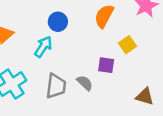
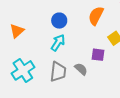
cyan arrow: (43, 47) -> (58, 43), moved

